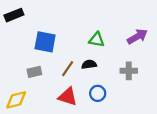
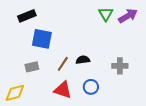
black rectangle: (14, 15) -> (27, 16), moved
purple arrow: (137, 36) -> (128, 16), moved
green triangle: (97, 40) -> (106, 14), moved, turned 49

